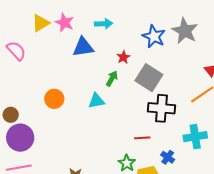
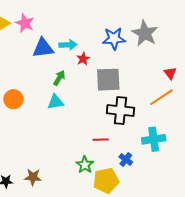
cyan arrow: (104, 24) -> (68, 45), moved
blue star: (154, 37) -> (114, 39), turned -30
green arrow: (112, 78) -> (59, 78), moved
gray square: (149, 78) -> (108, 80), turned -36

